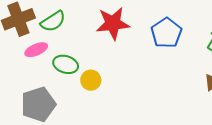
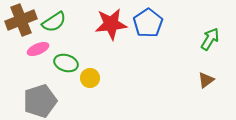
blue pentagon: (166, 33) -> (148, 23), moved

